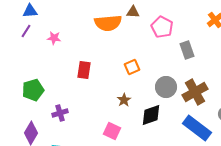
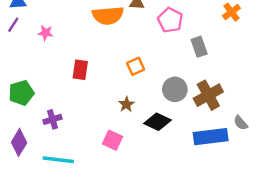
black diamond: (151, 115) -> (158, 122), turned 45
blue rectangle: (197, 128) -> (211, 137), turned -44

